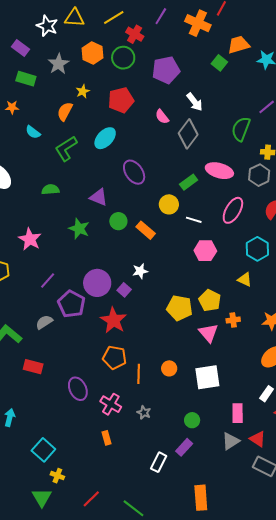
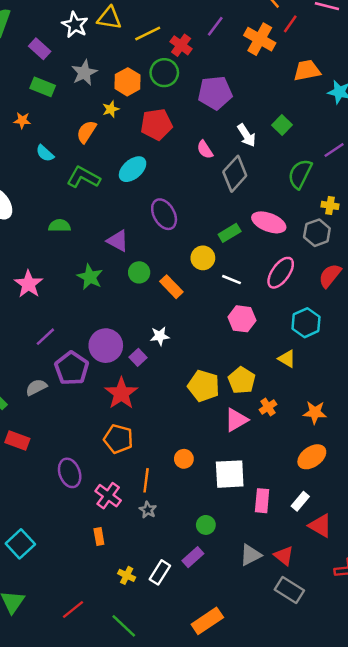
yellow line: (114, 17) -> (148, 34), moved
orange hexagon: (93, 53) -> (127, 82), moved
green square: (219, 63) -> (282, 125), moved
green L-shape: (66, 149) -> (83, 177), turned 56
orange cross: (233, 320) -> (268, 407), turned -32
pink triangle: (208, 333) -> (236, 420), turned 35
orange line: (139, 374) -> (146, 480), moved
pink rectangle: (238, 413) -> (262, 501), moved
yellow cross: (57, 476) -> (127, 575), moved
orange rectangle: (201, 498) -> (207, 621), turned 55

